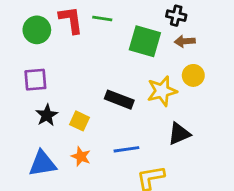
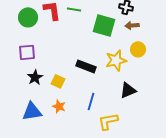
blue line: (126, 149) -> (91, 101), turned -66

